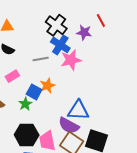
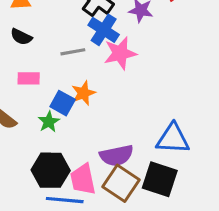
pink rectangle: (12, 76) -> (29, 78), turned 32
blue triangle: (78, 110) -> (173, 139), moved
purple semicircle: (69, 125) -> (117, 156), turned -40

